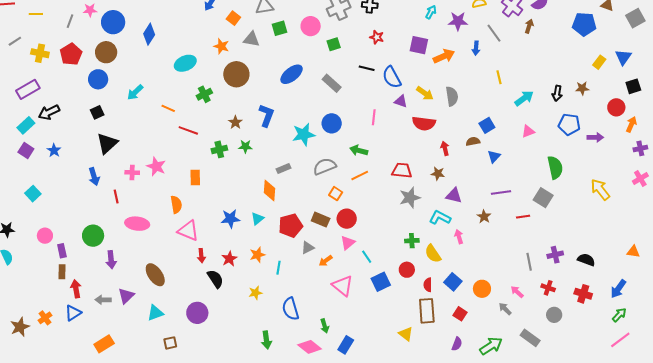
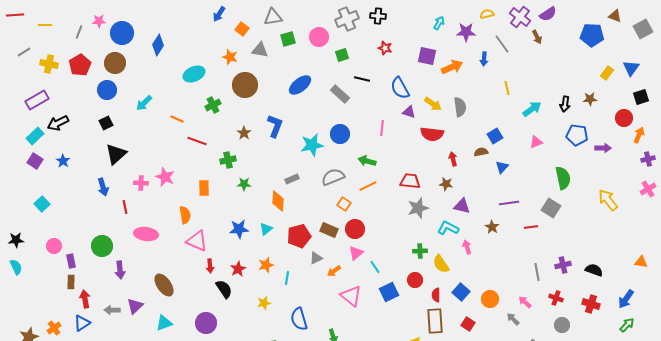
brown arrow: (529, 26) -> (537, 37), turned 136
black line: (367, 68) -> (362, 79), moved
green star: (245, 146) -> (244, 184), moved

